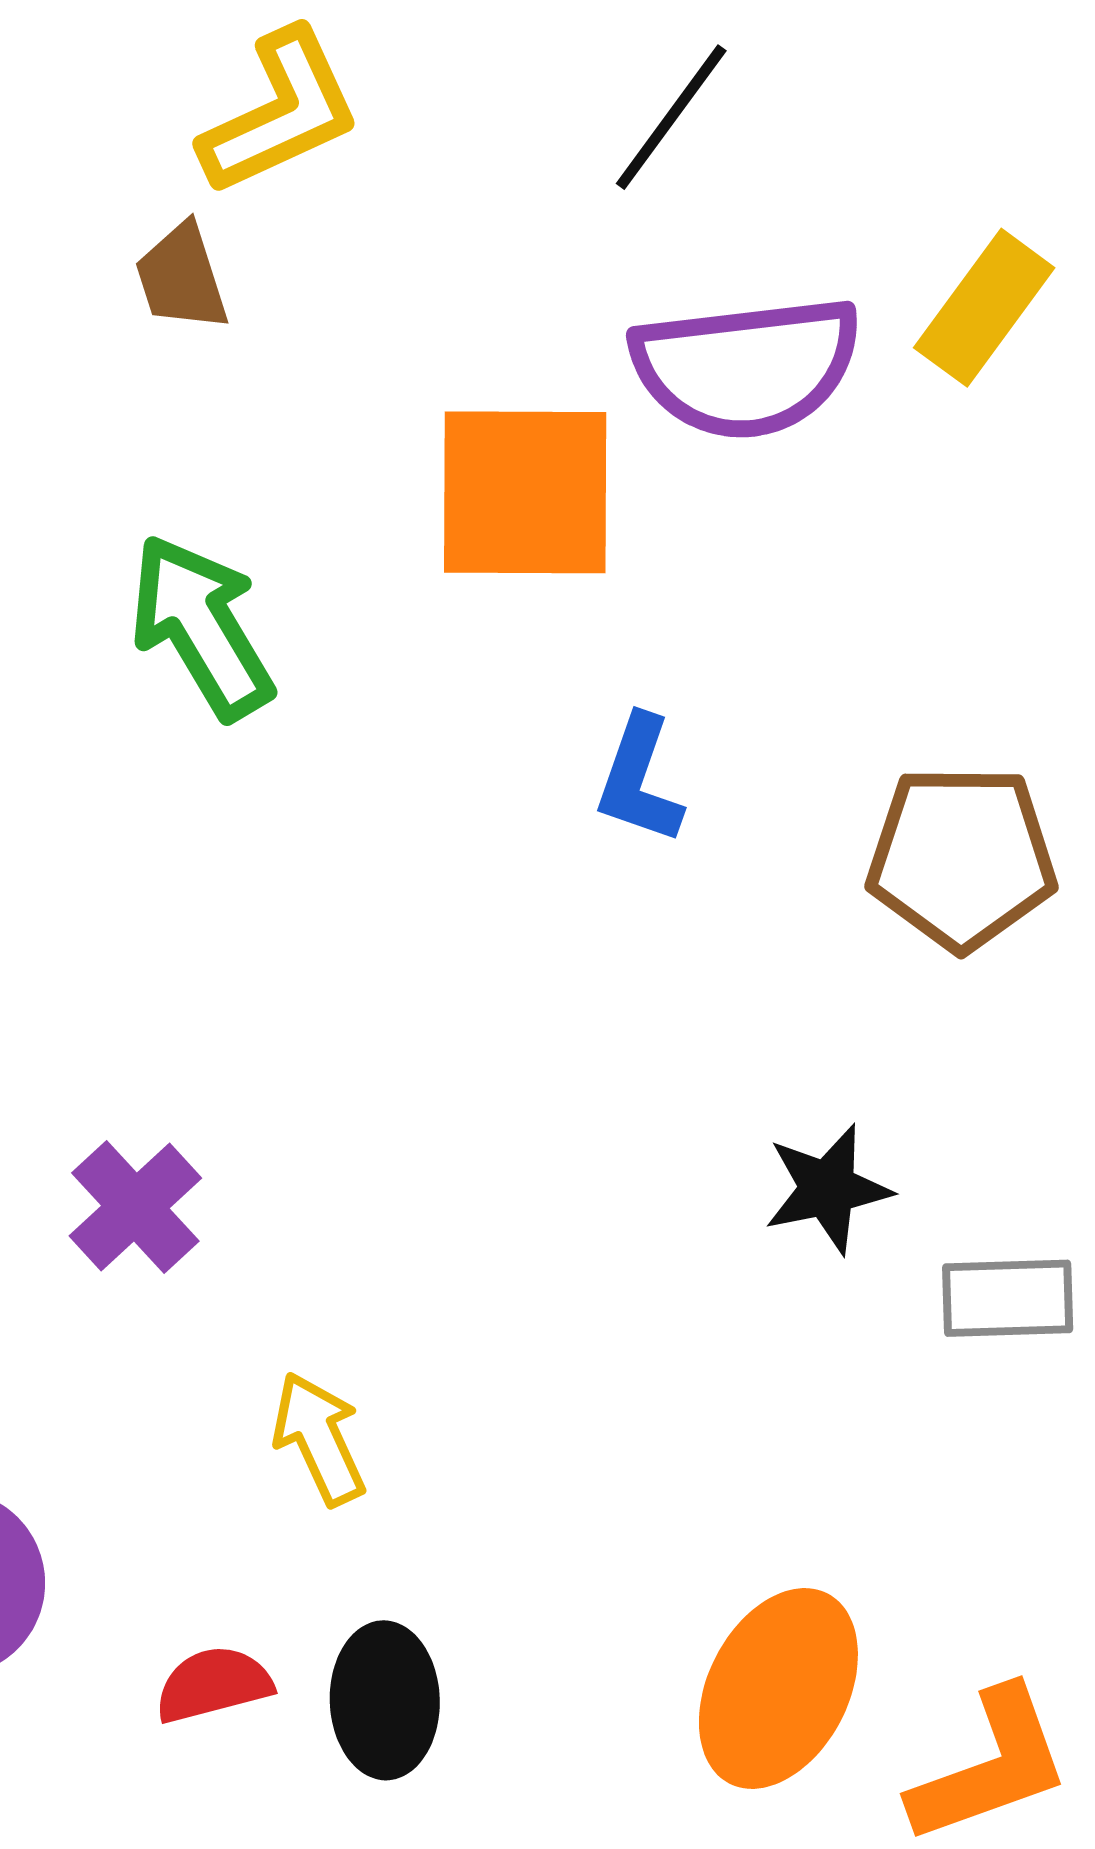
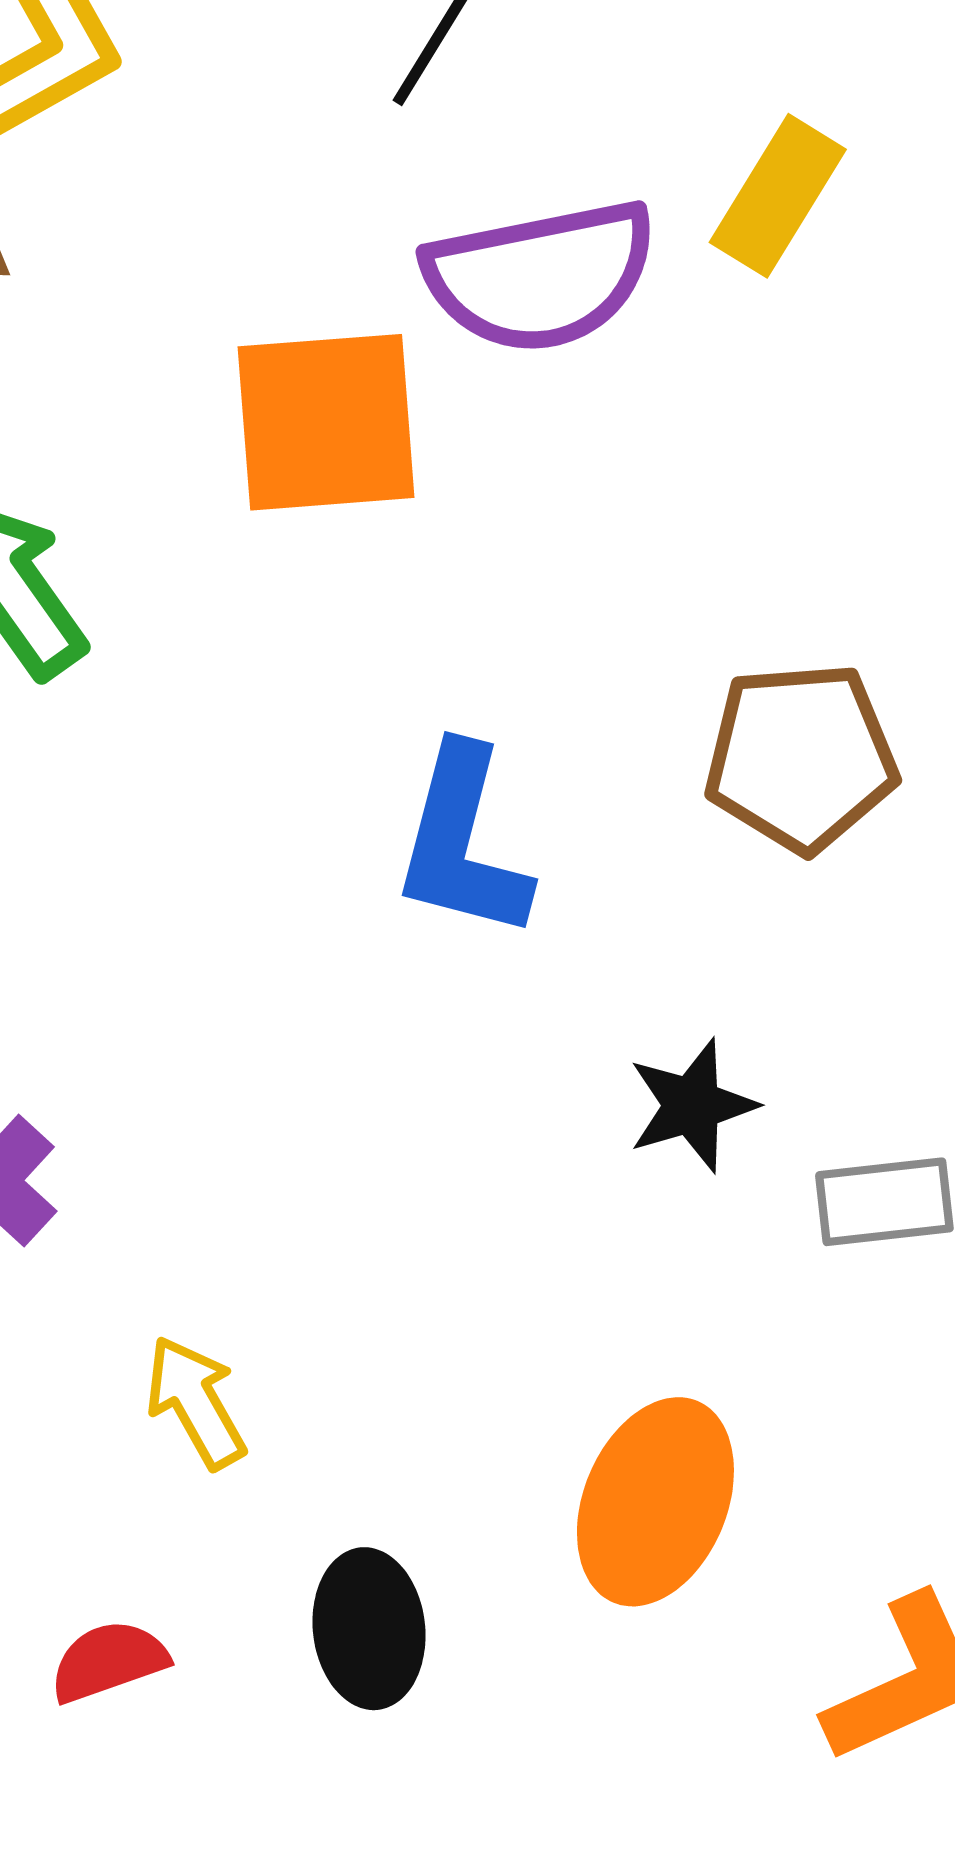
blue L-shape: (639, 780) -> (462, 843), moved, size x1.5
orange ellipse: (778, 1688) -> (655, 1502), moved
black ellipse: (385, 1700) -> (369, 1629), moved

